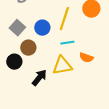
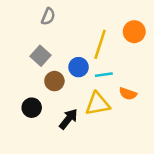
blue circle: (42, 28) -> (79, 67), moved
black circle: (14, 62) -> (32, 108), moved

